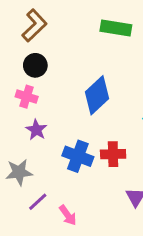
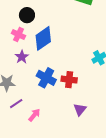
blue diamond: (97, 95) -> (43, 38), moved
pink arrow: (68, 215) -> (34, 115), turned -112

